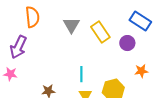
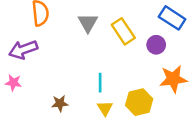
purple arrow: (18, 47) -> (23, 50), turned 45
orange star: (141, 71) -> (173, 79), size x1.6

